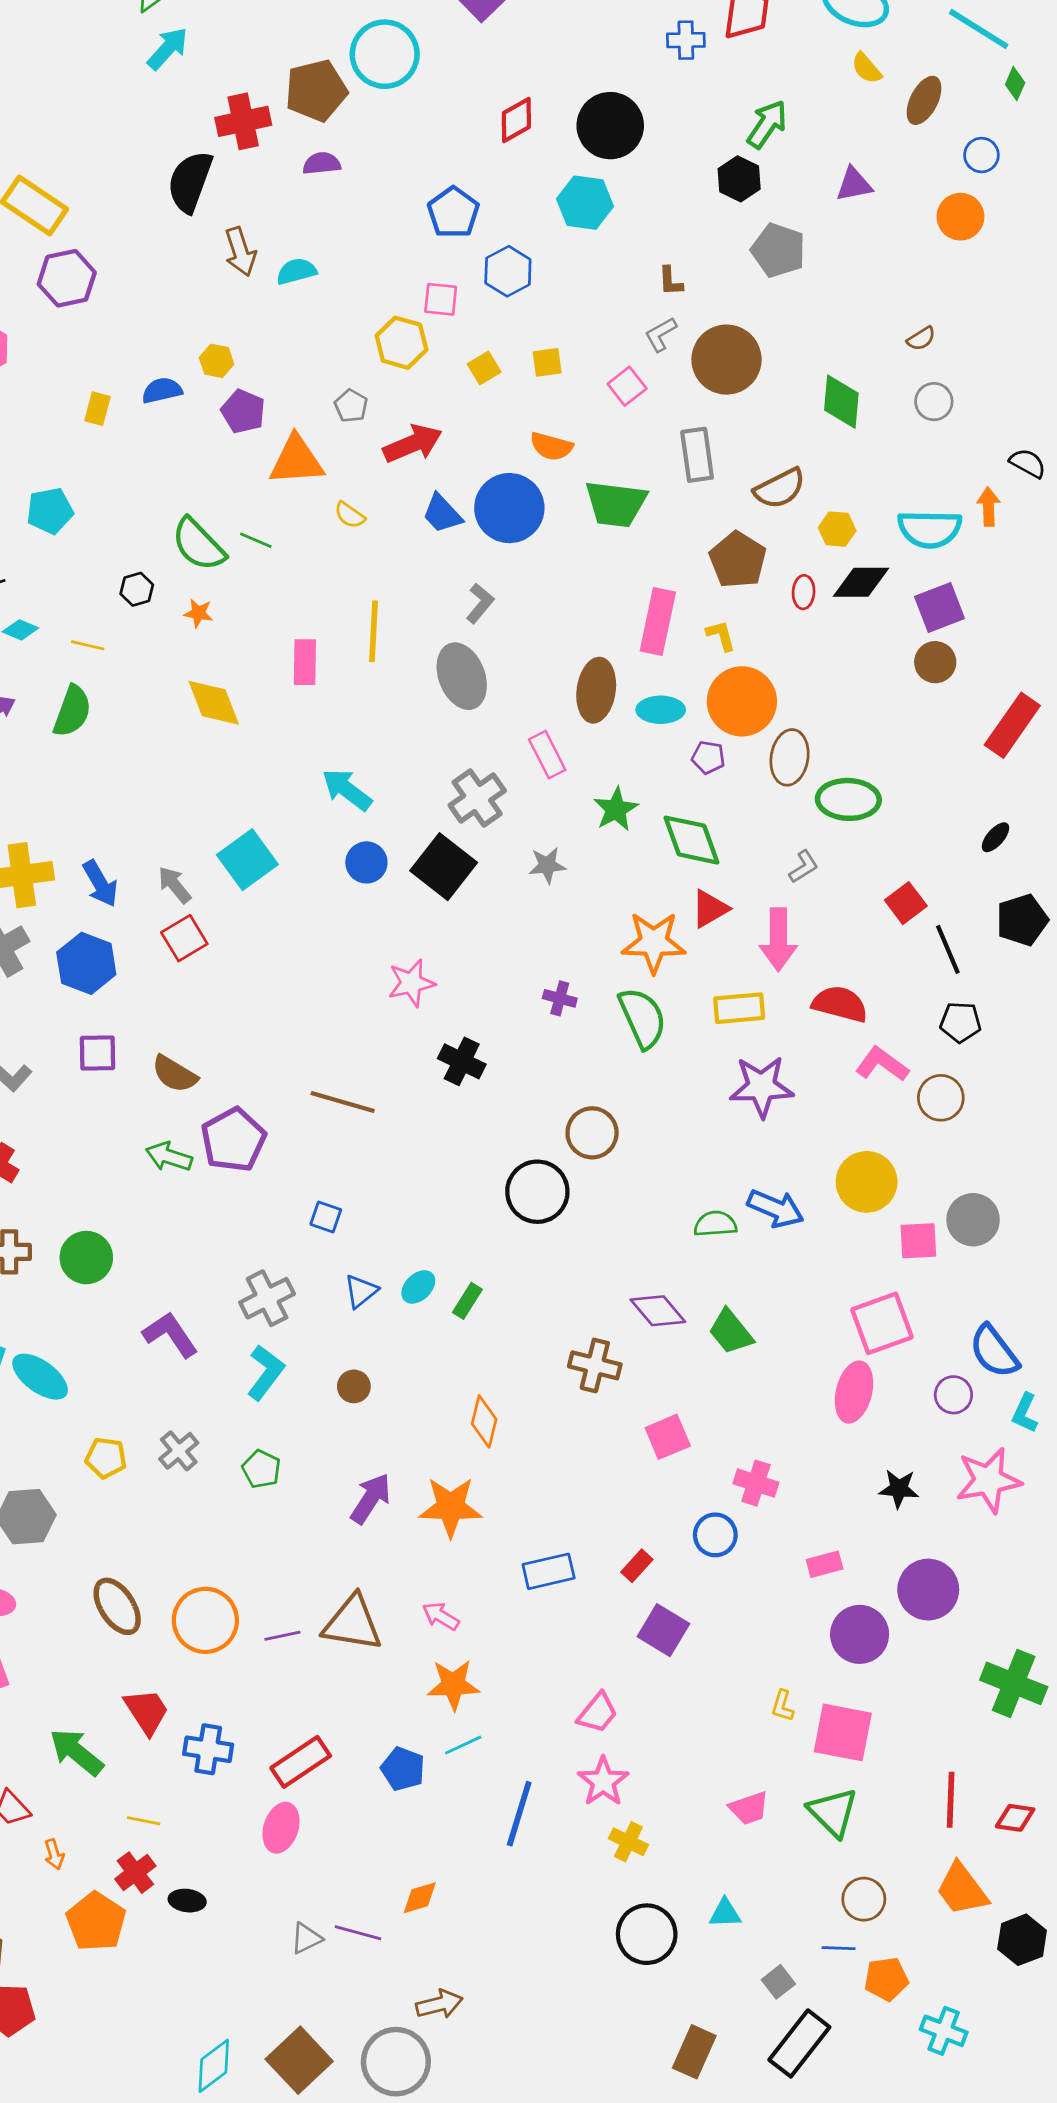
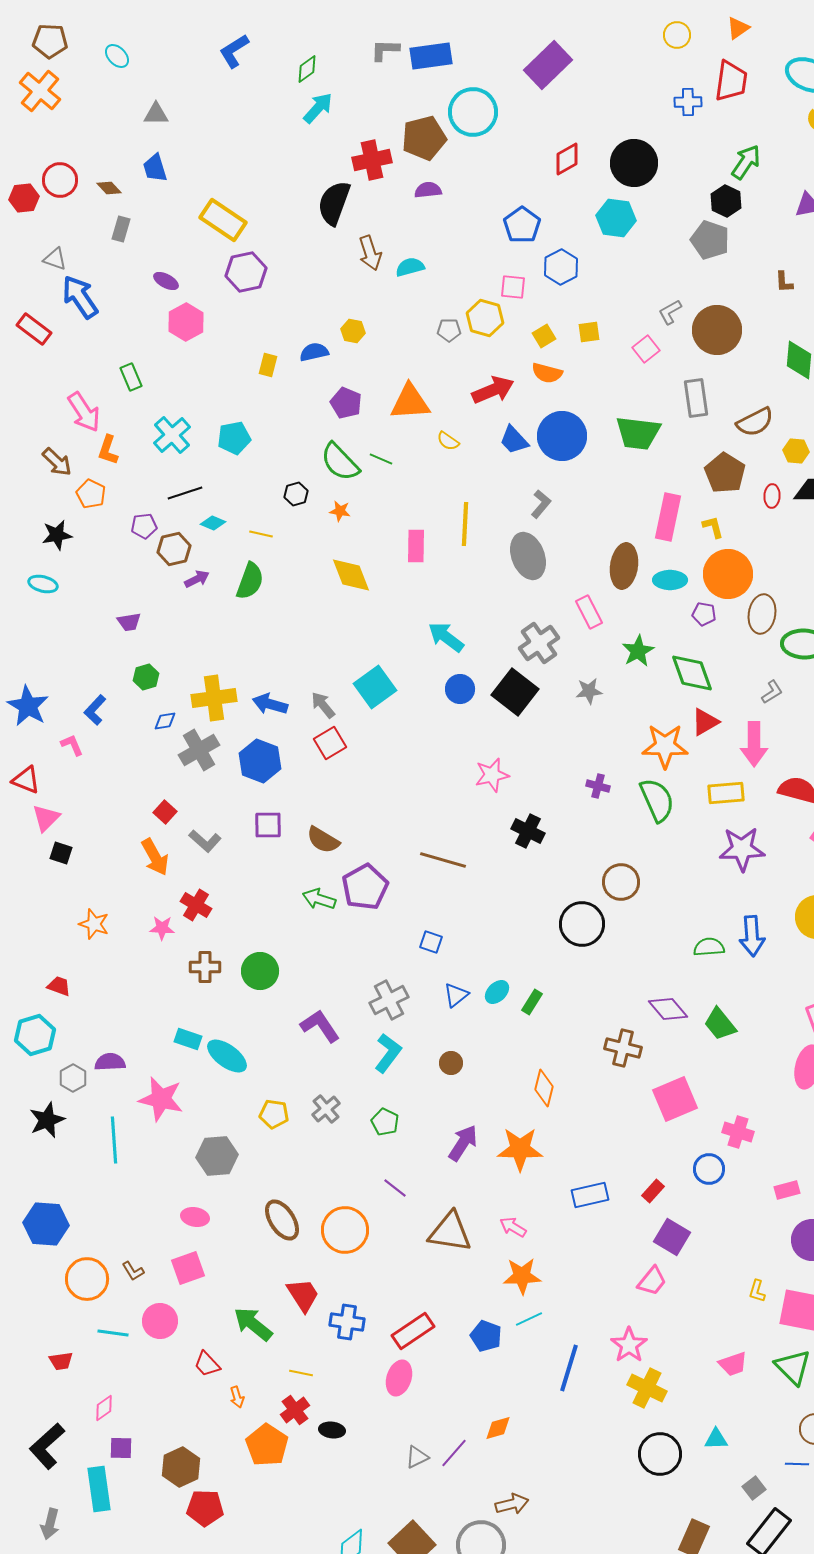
gray pentagon: (778, 250) -> (710, 240), moved
brown L-shape: (670, 281) -> (784, 282), moved
gray pentagon: (351, 406) -> (449, 330), moved, turned -30
purple pentagon: (243, 411) -> (346, 403), moved
orange semicircle: (551, 446) -> (547, 373), moved
blue arrow: (100, 883) -> (270, 704), turned 136
blue arrow: (776, 1208) -> (752, 936), turned 63
pink square: (668, 1437) -> (675, 1099), size x1.4
purple line: (282, 1636) -> (395, 1188), moved, turned 50
pink trapezoid: (598, 1713) -> (652, 1281), moved
yellow cross: (628, 1842) -> (647, 1388), size x1.4
purple line: (358, 1933) -> (454, 1453), turned -64

